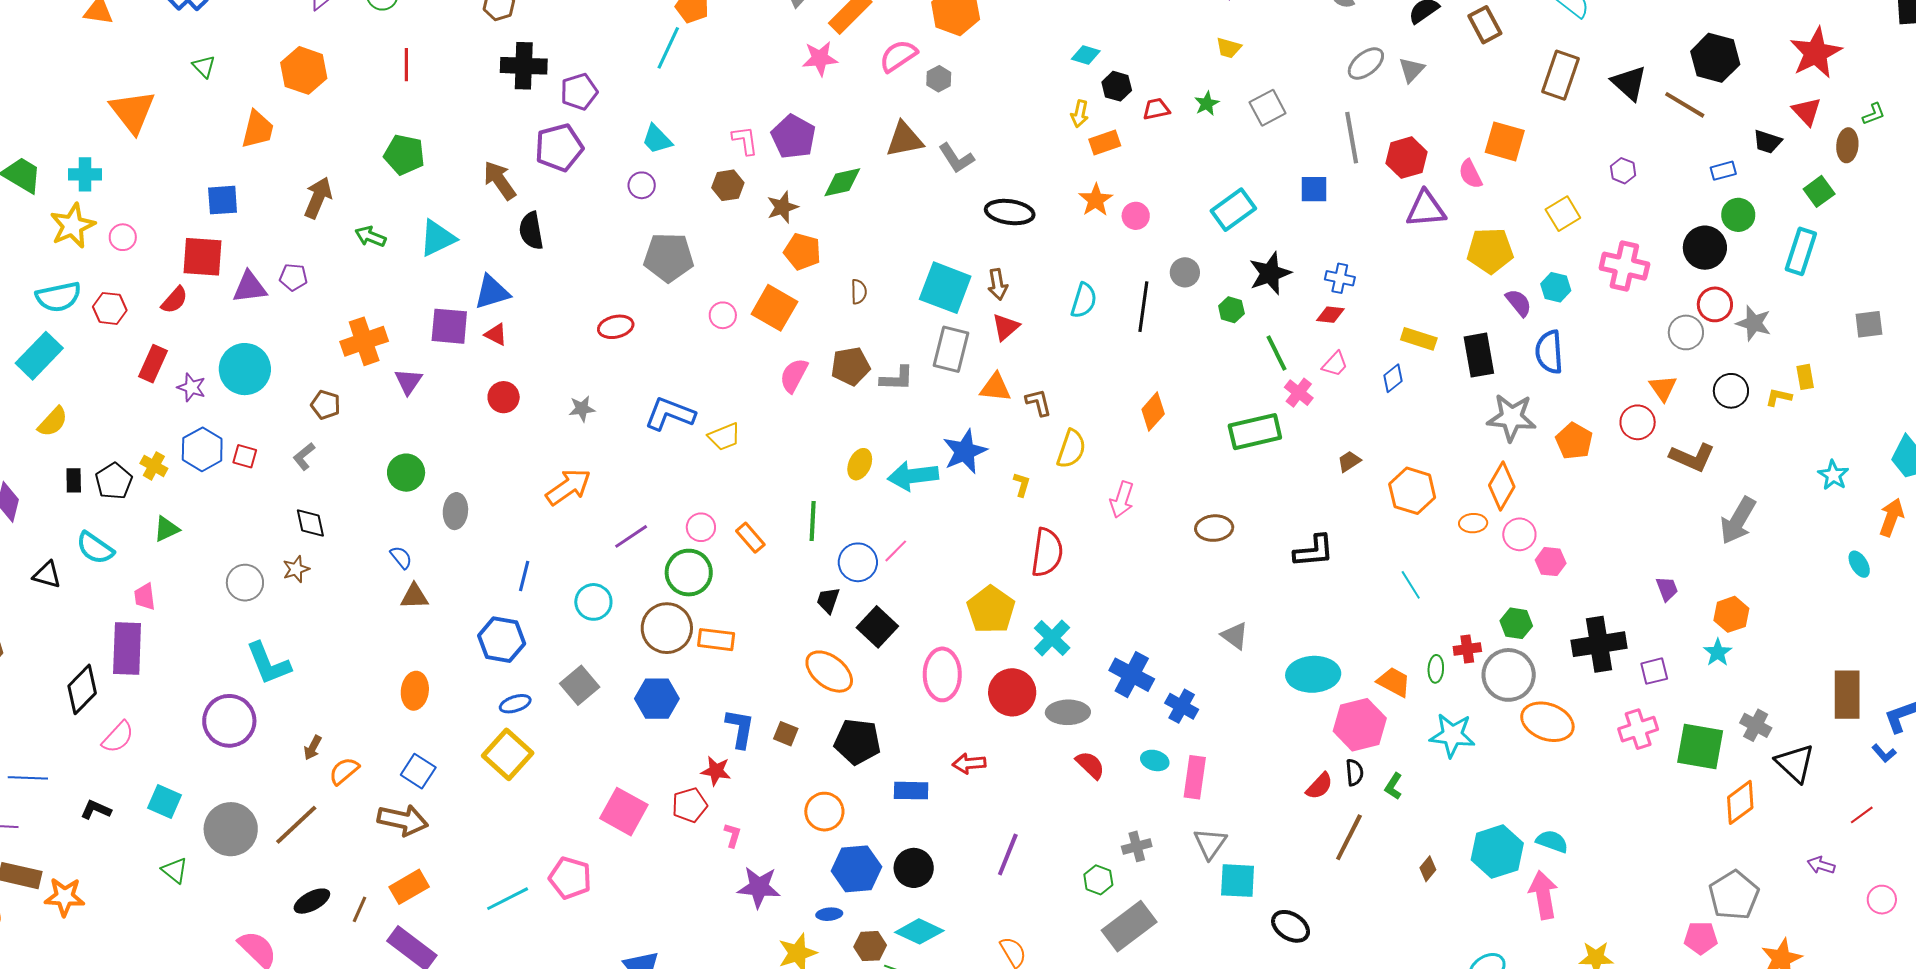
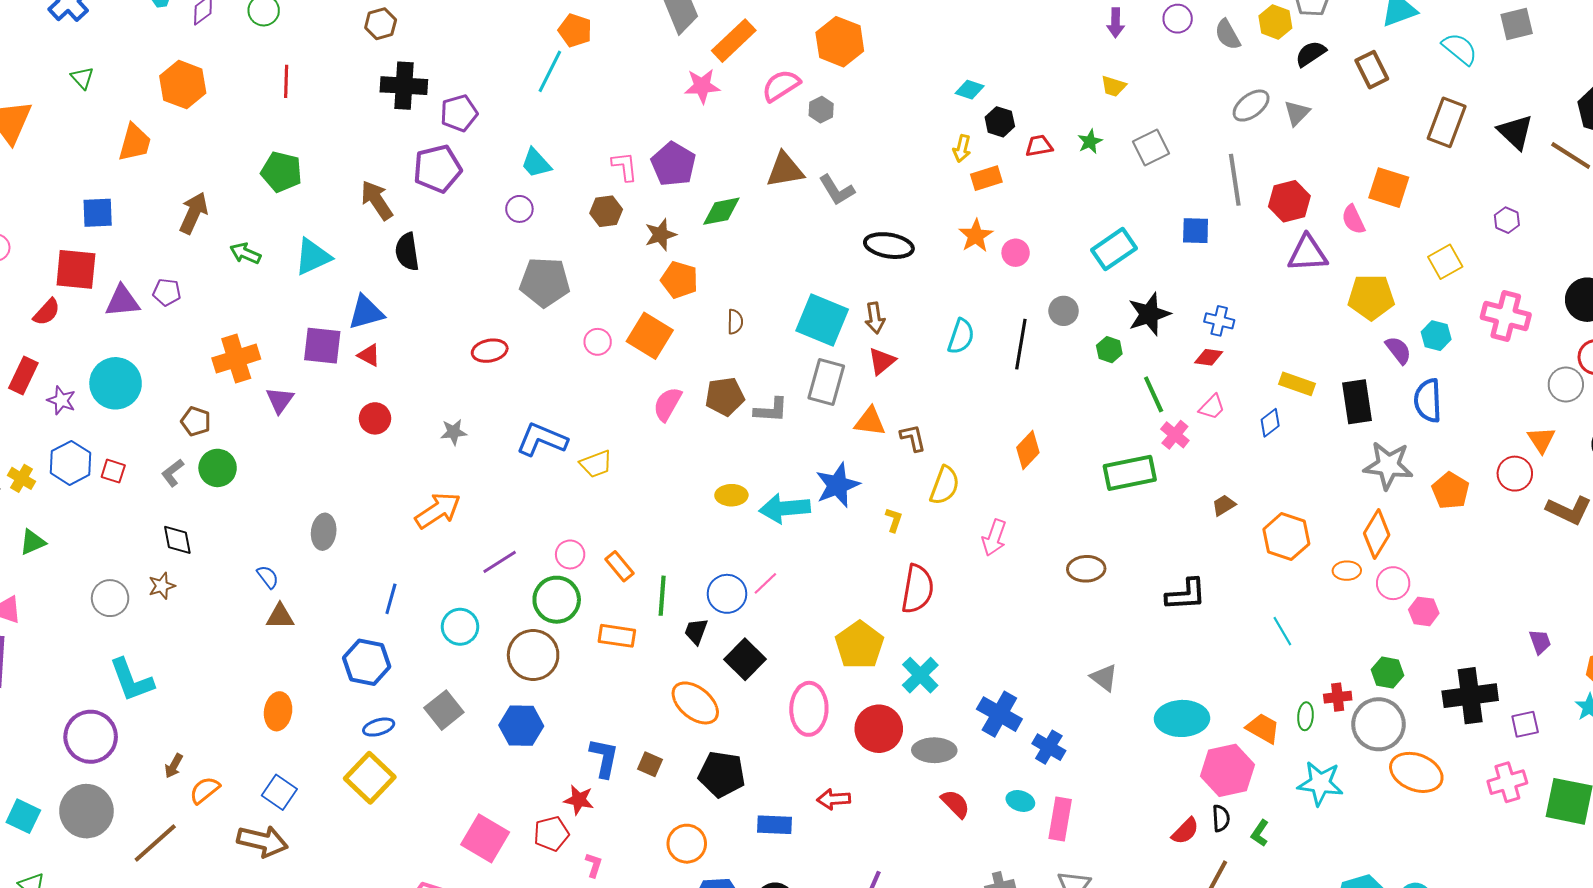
yellow ellipse: (860, 464) -> (731, 495), turned 64
green circle: (406, 473) -> (218, 468), moved
green line: (813, 521) -> (662, 596), moved
orange rectangle: (716, 640) -> (617, 636), moved
gray circle: (231, 829) -> (86, 811), moved

